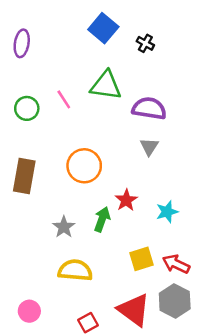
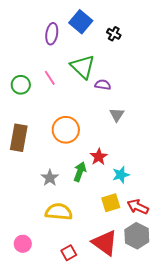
purple ellipse: (22, 43) -> (52, 34), moved
green triangle: (106, 85) -> (83, 67), turned 36
purple semicircle: (149, 108) -> (103, 85), moved, size x0.6
cyan star: (167, 212) -> (121, 175), moved

